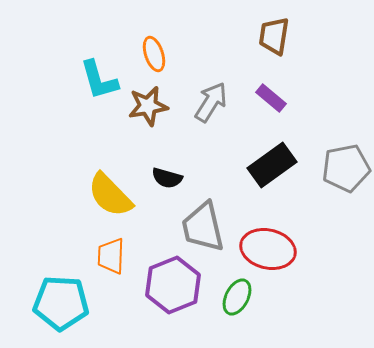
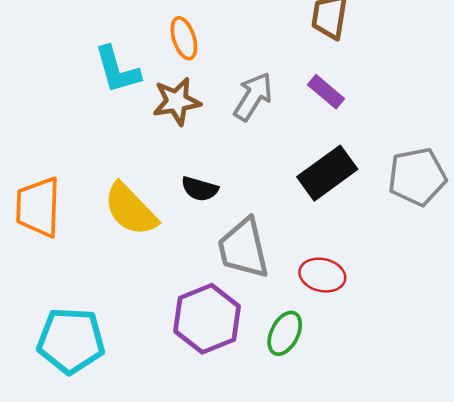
red ellipse: (268, 249) -> (322, 275), size x0.7
orange trapezoid: (111, 256) -> (38, 207), moved, size x1.4

